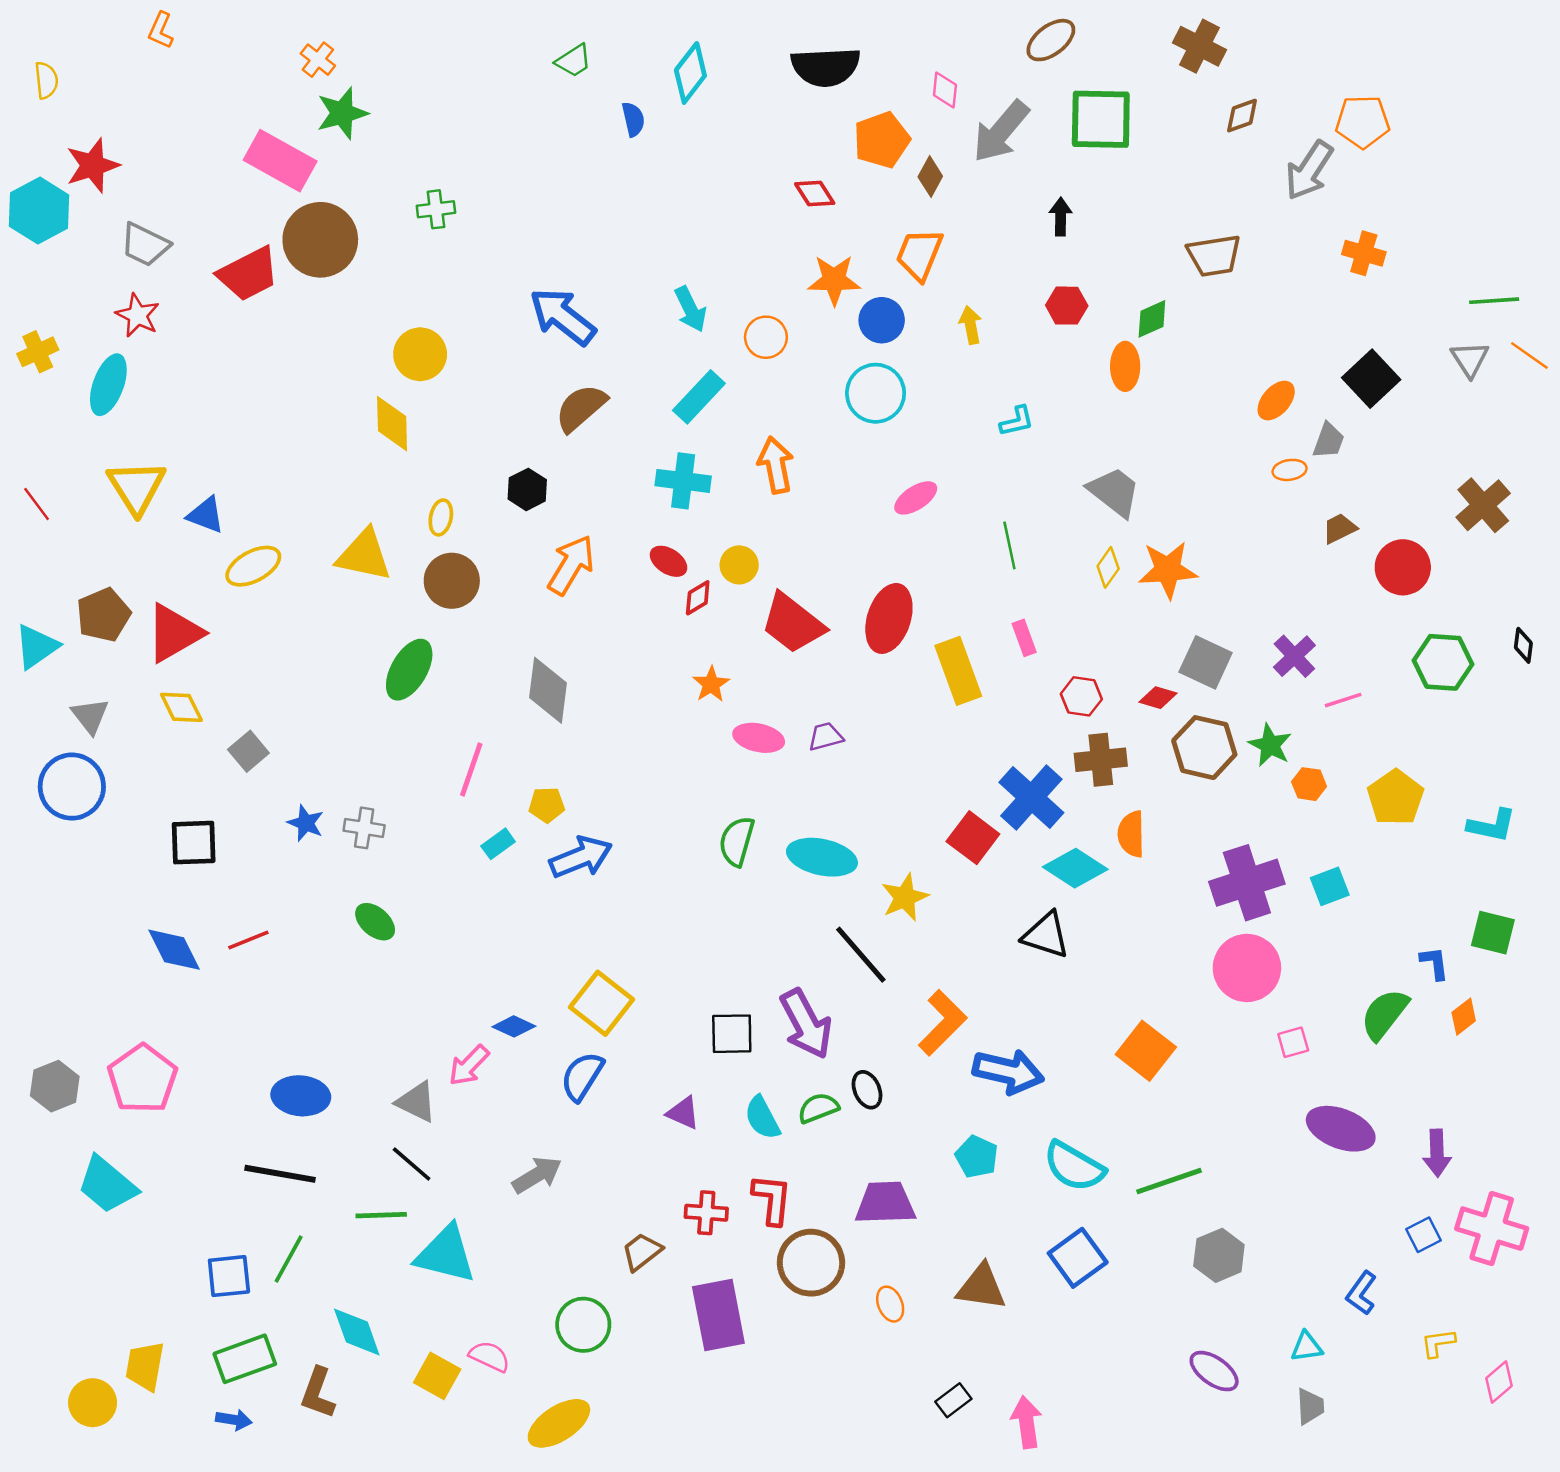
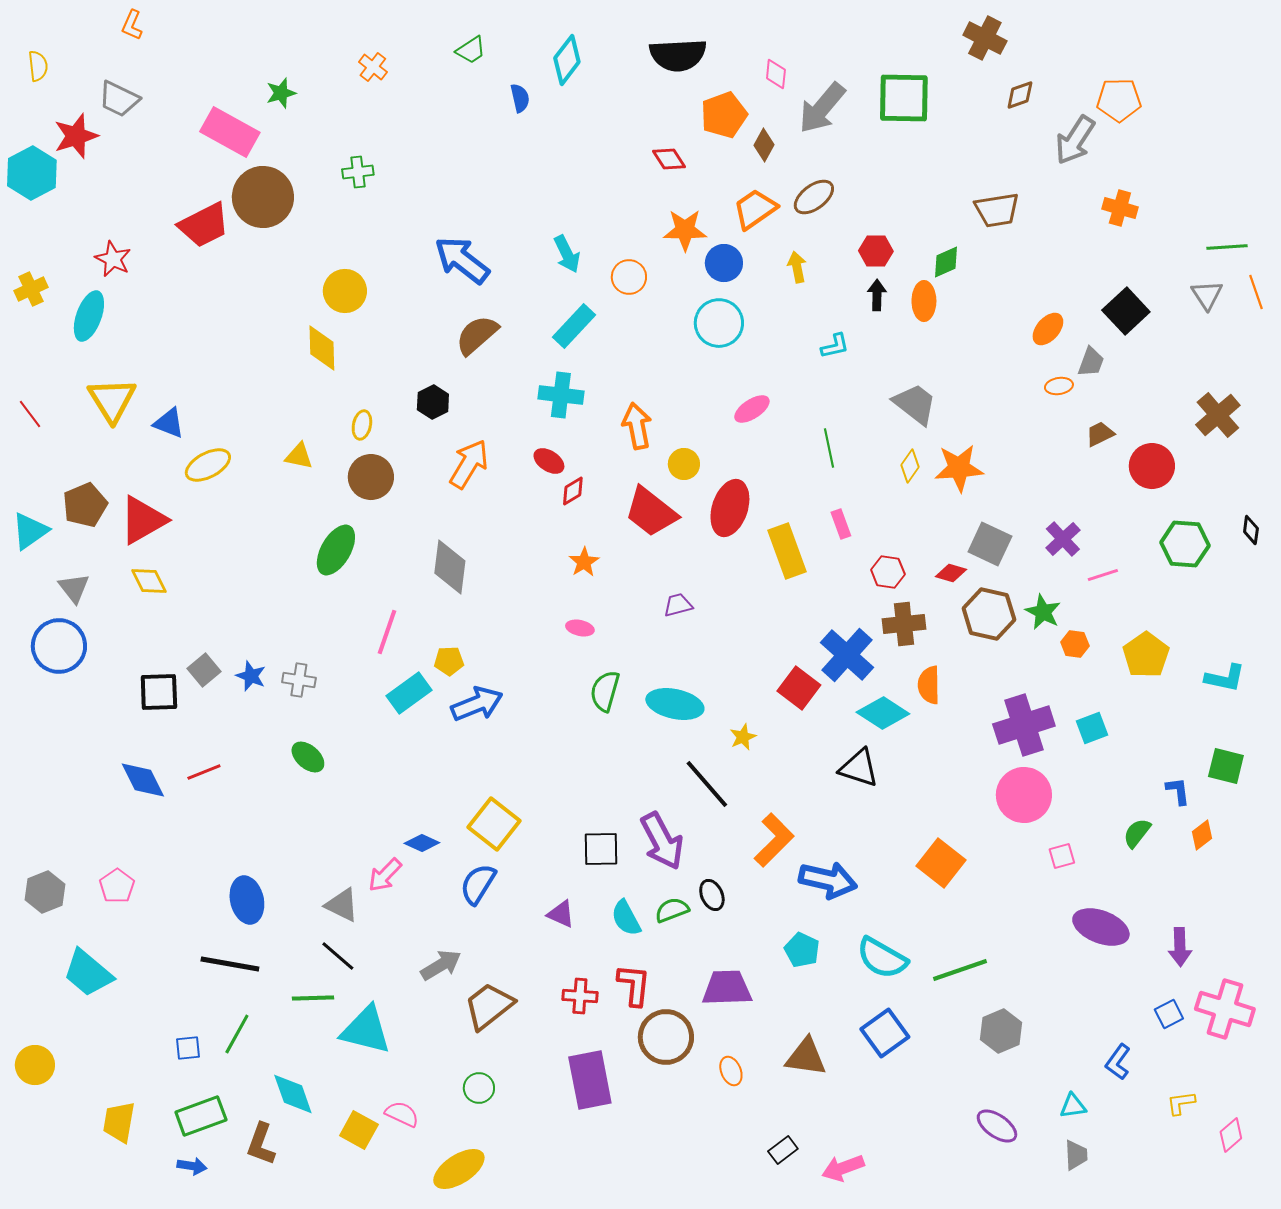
brown ellipse: (1051, 40) -> (814, 197), moved
orange cross: (318, 60) -> (373, 67), moved
green star: (342, 113) -> (281, 93), size x0.7
black arrow: (1061, 217) -> (877, 295), moved
gray trapezoid: (145, 245) -> (119, 99), moved
orange trapezoid: (919, 254) -> (755, 209), turned 33
orange line: (1529, 355) -> (1256, 292), turned 36
orange arrow: (776, 465) -> (637, 426), moved
yellow triangle: (364, 555) -> (299, 456), size x0.6
yellow circle: (739, 565) -> (684, 464), moved
pink ellipse: (759, 738) -> (580, 628), moved, size x0.7
gray square: (248, 751) -> (204, 670), moved
cyan rectangle: (498, 844) -> (409, 693), size x1.6
yellow star: (905, 897) -> (743, 737), size x0.7
green semicircle: (1385, 1014) -> (1137, 833), size x0.7
pink pentagon: (142, 1079) -> (117, 886), size x0.6
blue ellipse: (301, 1096) -> (247, 900), turned 72
brown trapezoid: (642, 1252) -> (489, 1006), moved, size x1.5
blue square: (229, 1276) -> (188, 1048), size x0.7
green circle: (583, 1325) -> (479, 1088), size x0.7
yellow circle: (93, 1403) -> (35, 1065), moved
pink arrow: (1027, 1422) -> (843, 1168), turned -102

